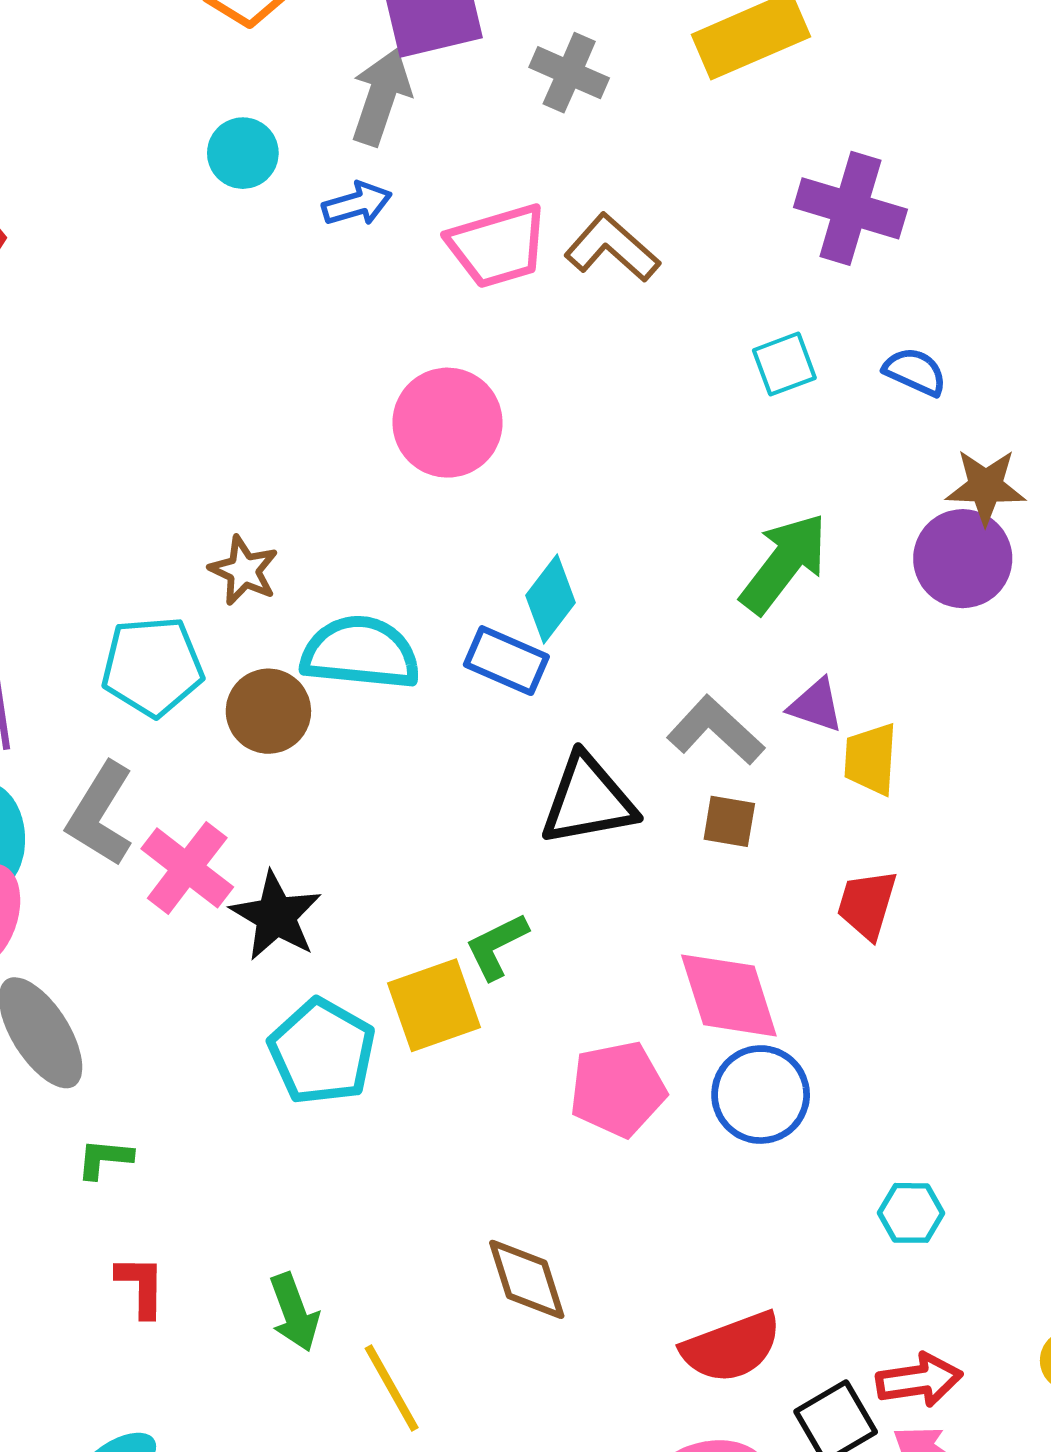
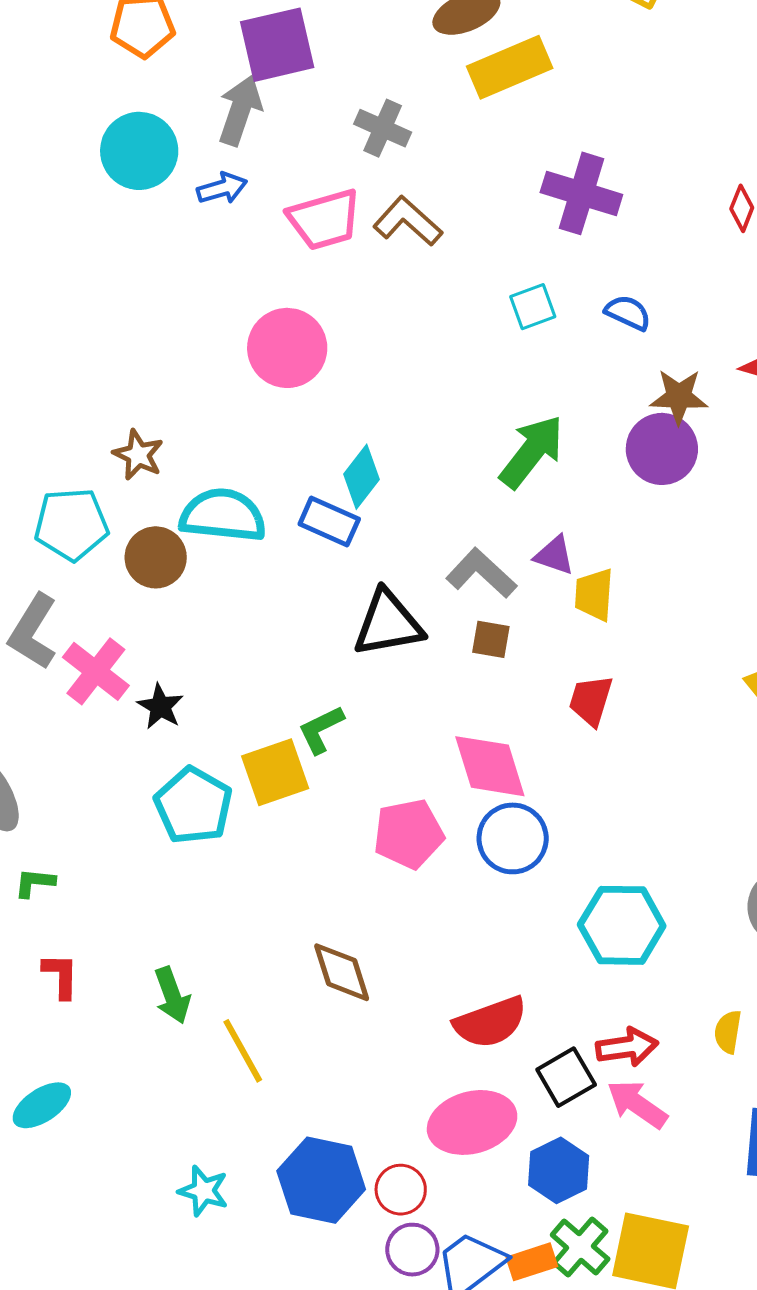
gray cross: (569, 73) -> (383, 128), moved
cyan circle: (243, 153) -> (139, 151), size x1.5
black star: (276, 916) -> (160, 707), size x0.7
cyan hexagon: (911, 1213) -> (622, 925), size x1.8

